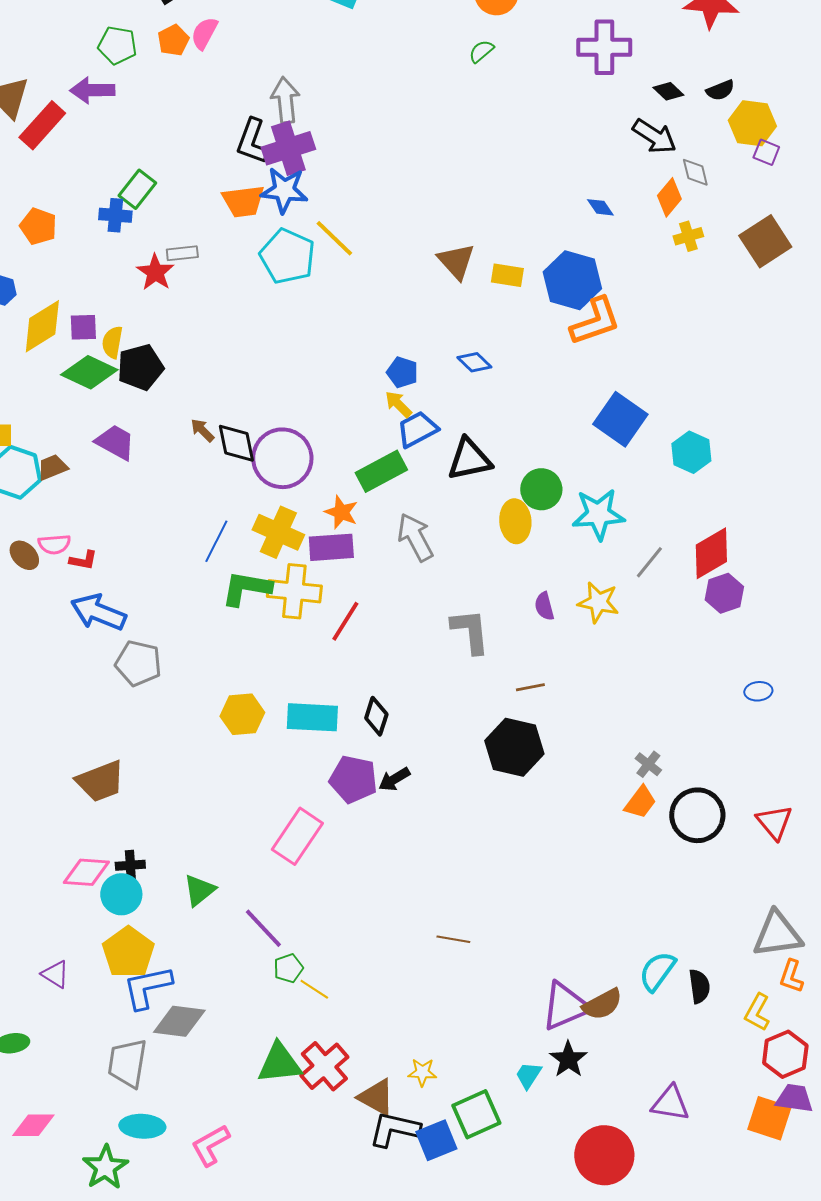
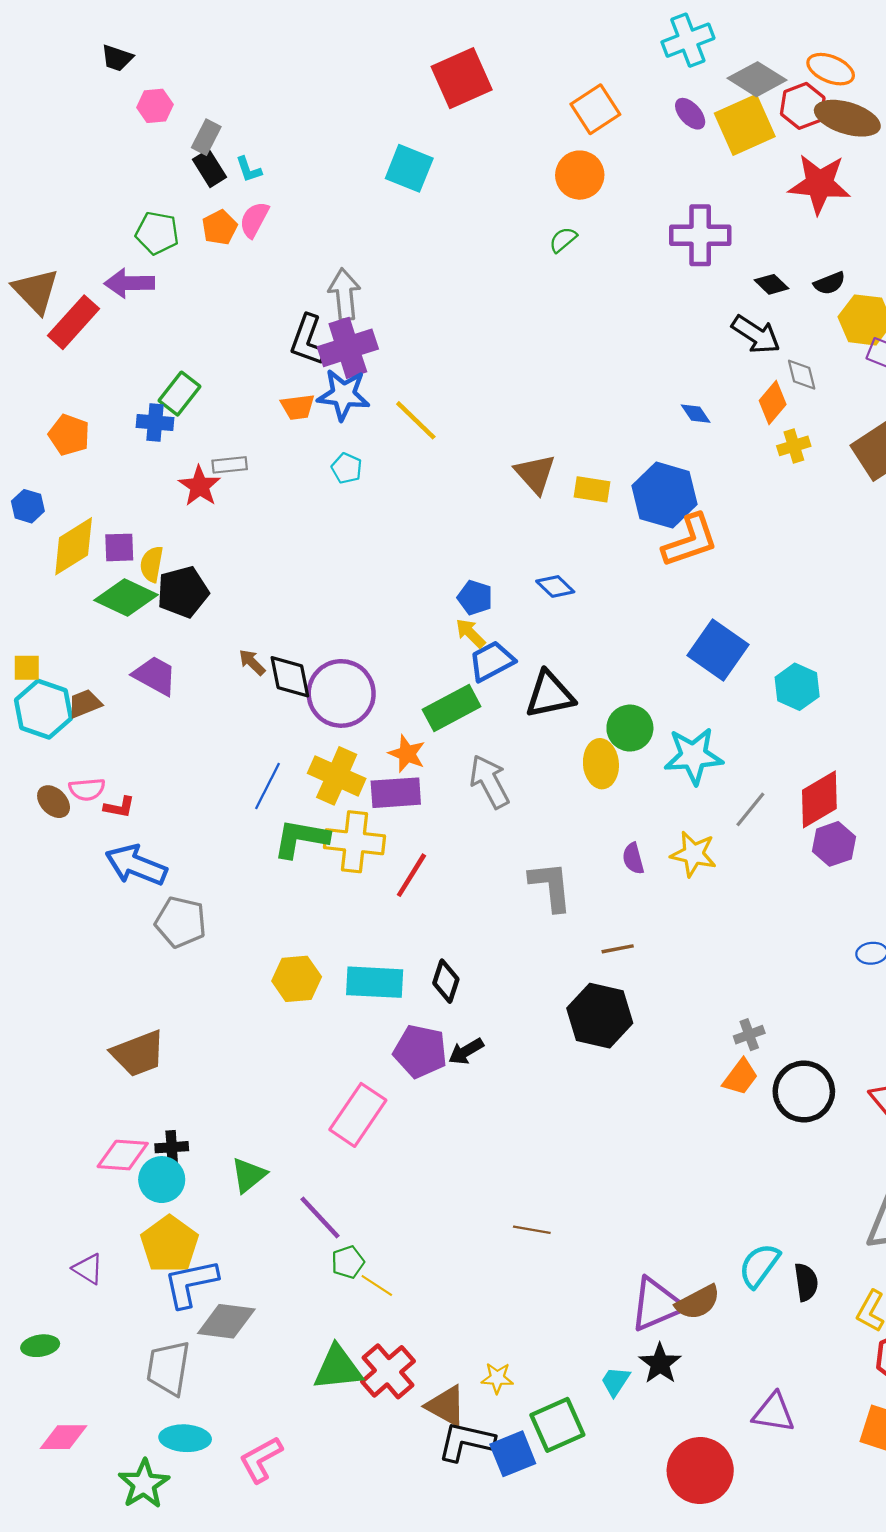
orange trapezoid: (243, 201) -> (298, 407), size x0.7
yellow line: (334, 238) -> (416, 420), moved
cyan pentagon: (287, 256) -> (347, 468), size x0.5
gray cross: (648, 764) -> (749, 1035), turned 32

